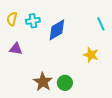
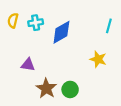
cyan line: (101, 24) -> (109, 26), turned 40
purple triangle: (16, 49) -> (28, 65), moved

